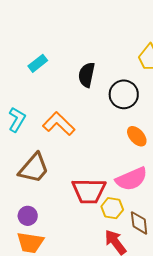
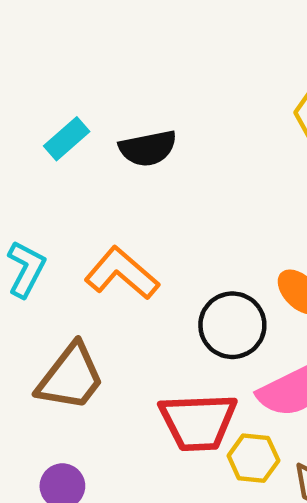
black semicircle: (87, 75) -> (148, 148), moved, turned -110
black circle: (124, 94) -> (232, 325), moved

